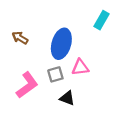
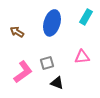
blue ellipse: (61, 44) -> (52, 23), moved
pink triangle: (80, 67) -> (82, 57), moved

